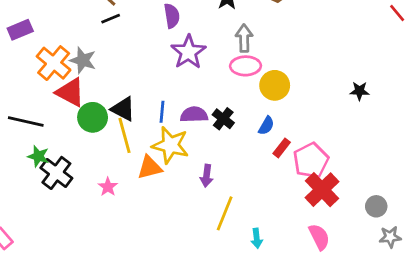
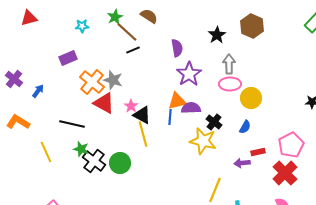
purple semicircle: (194, 115) -> (191, 108), moved
green circle: (93, 117) -> (120, 163), moved
yellow star: (170, 145) -> (203, 141), moved
red rectangle: (282, 148) -> (258, 152), moved, turned 40
pink pentagon: (311, 160) -> (291, 145), moved
orange triangle: (150, 167) -> (177, 101), moved
purple arrow: (207, 176) -> (242, 163), moved, turned 77
pink star: (108, 187) -> (131, 106), moved

